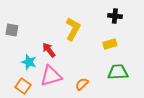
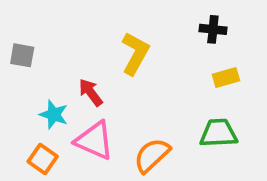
yellow rectangle: (110, 44) -> (226, 78), moved
pink triangle: (51, 76) -> (94, 140), turned 40
orange semicircle: (82, 84) -> (152, 155), size x1.5

